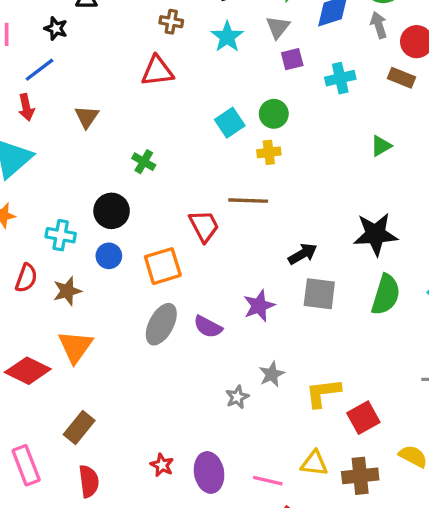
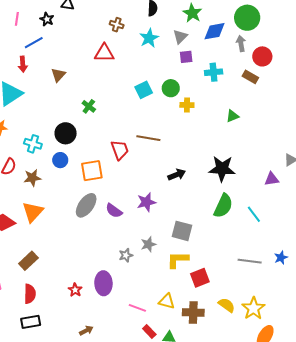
yellow cross: (269, 152) -> (187, 105), moved
gray square: (319, 294) -> (182, 231), moved
purple ellipse: (209, 472) -> (103, 283), moved

